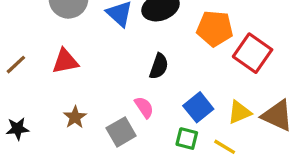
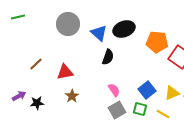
red triangle: (65, 61) -> (65, 72), moved
black semicircle: (159, 66) -> (108, 57), moved
gray square: (121, 132) -> (117, 110), moved

